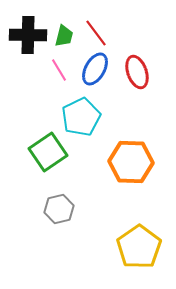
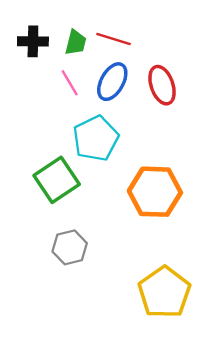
red line: (96, 33) -> (113, 39), turned -36
black cross: (28, 35) -> (33, 41), size x0.7

